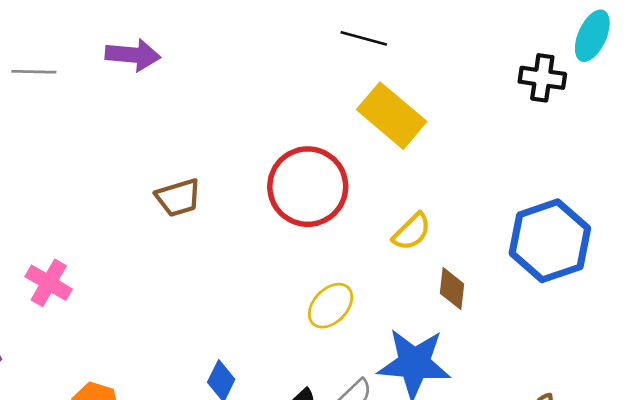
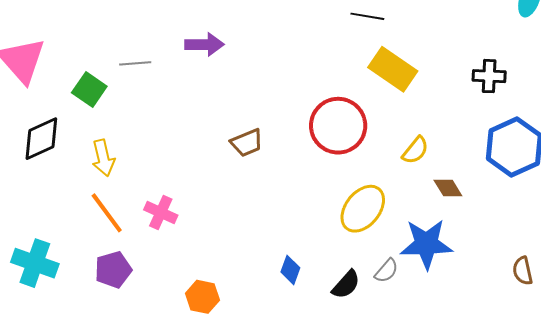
black cross: (542, 78) -> (489, 76), moved
brown diamond: (452, 289) -> (448, 188), turned -32
yellow ellipse: (331, 306) -> (363, 209), size x1.4

